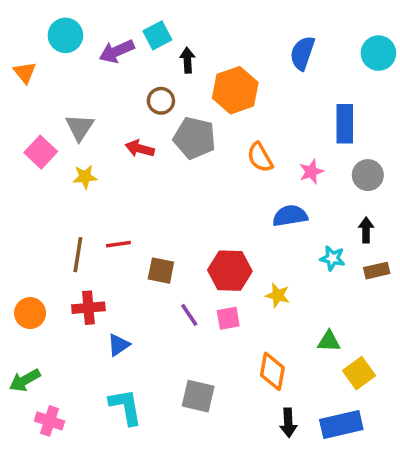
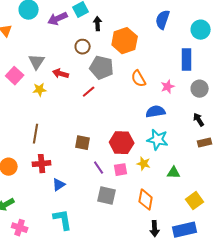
cyan circle: (378, 53) -> (201, 30), moved
red arrow: (140, 149) -> (61, 74), moved
black arrow: (366, 230) -> (199, 120), turned -32
red line: (118, 244) -> (89, 92), moved, turned -32
cyan star: (332, 258) -> (158, 140), moved, size x1.5
yellow star: (278, 295) -> (144, 164), moved
green triangle: (329, 341) -> (174, 173), moved
gray square: (198, 396) -> (107, 196), moved

